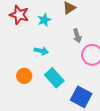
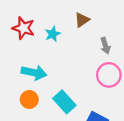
gray arrow: (77, 36) -> (105, 46), moved
cyan arrow: (41, 51) -> (34, 73), moved, size x1.5

